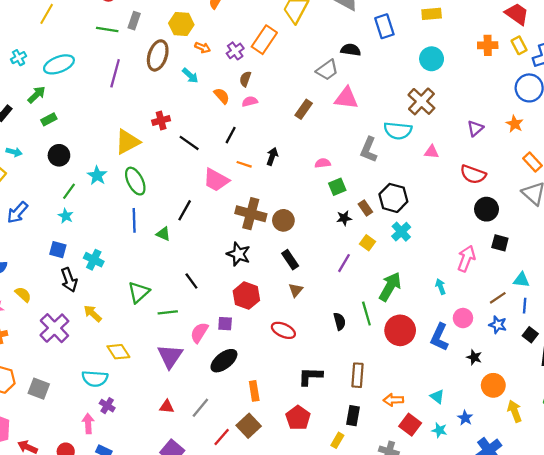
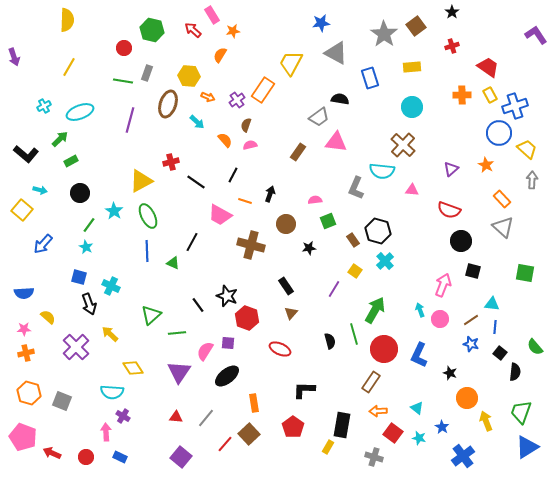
black star: (344, 218) -> (309, 248), moved
brown circle: (283, 220) -> (286, 224), moved
black star: (239, 254) -> (227, 296), moved
pink circle: (463, 318) -> (440, 319), moved
brown rectangle: (357, 375) -> (371, 382), moved, turned 30
black rectangle: (353, 416) -> (342, 425), size x1.4

